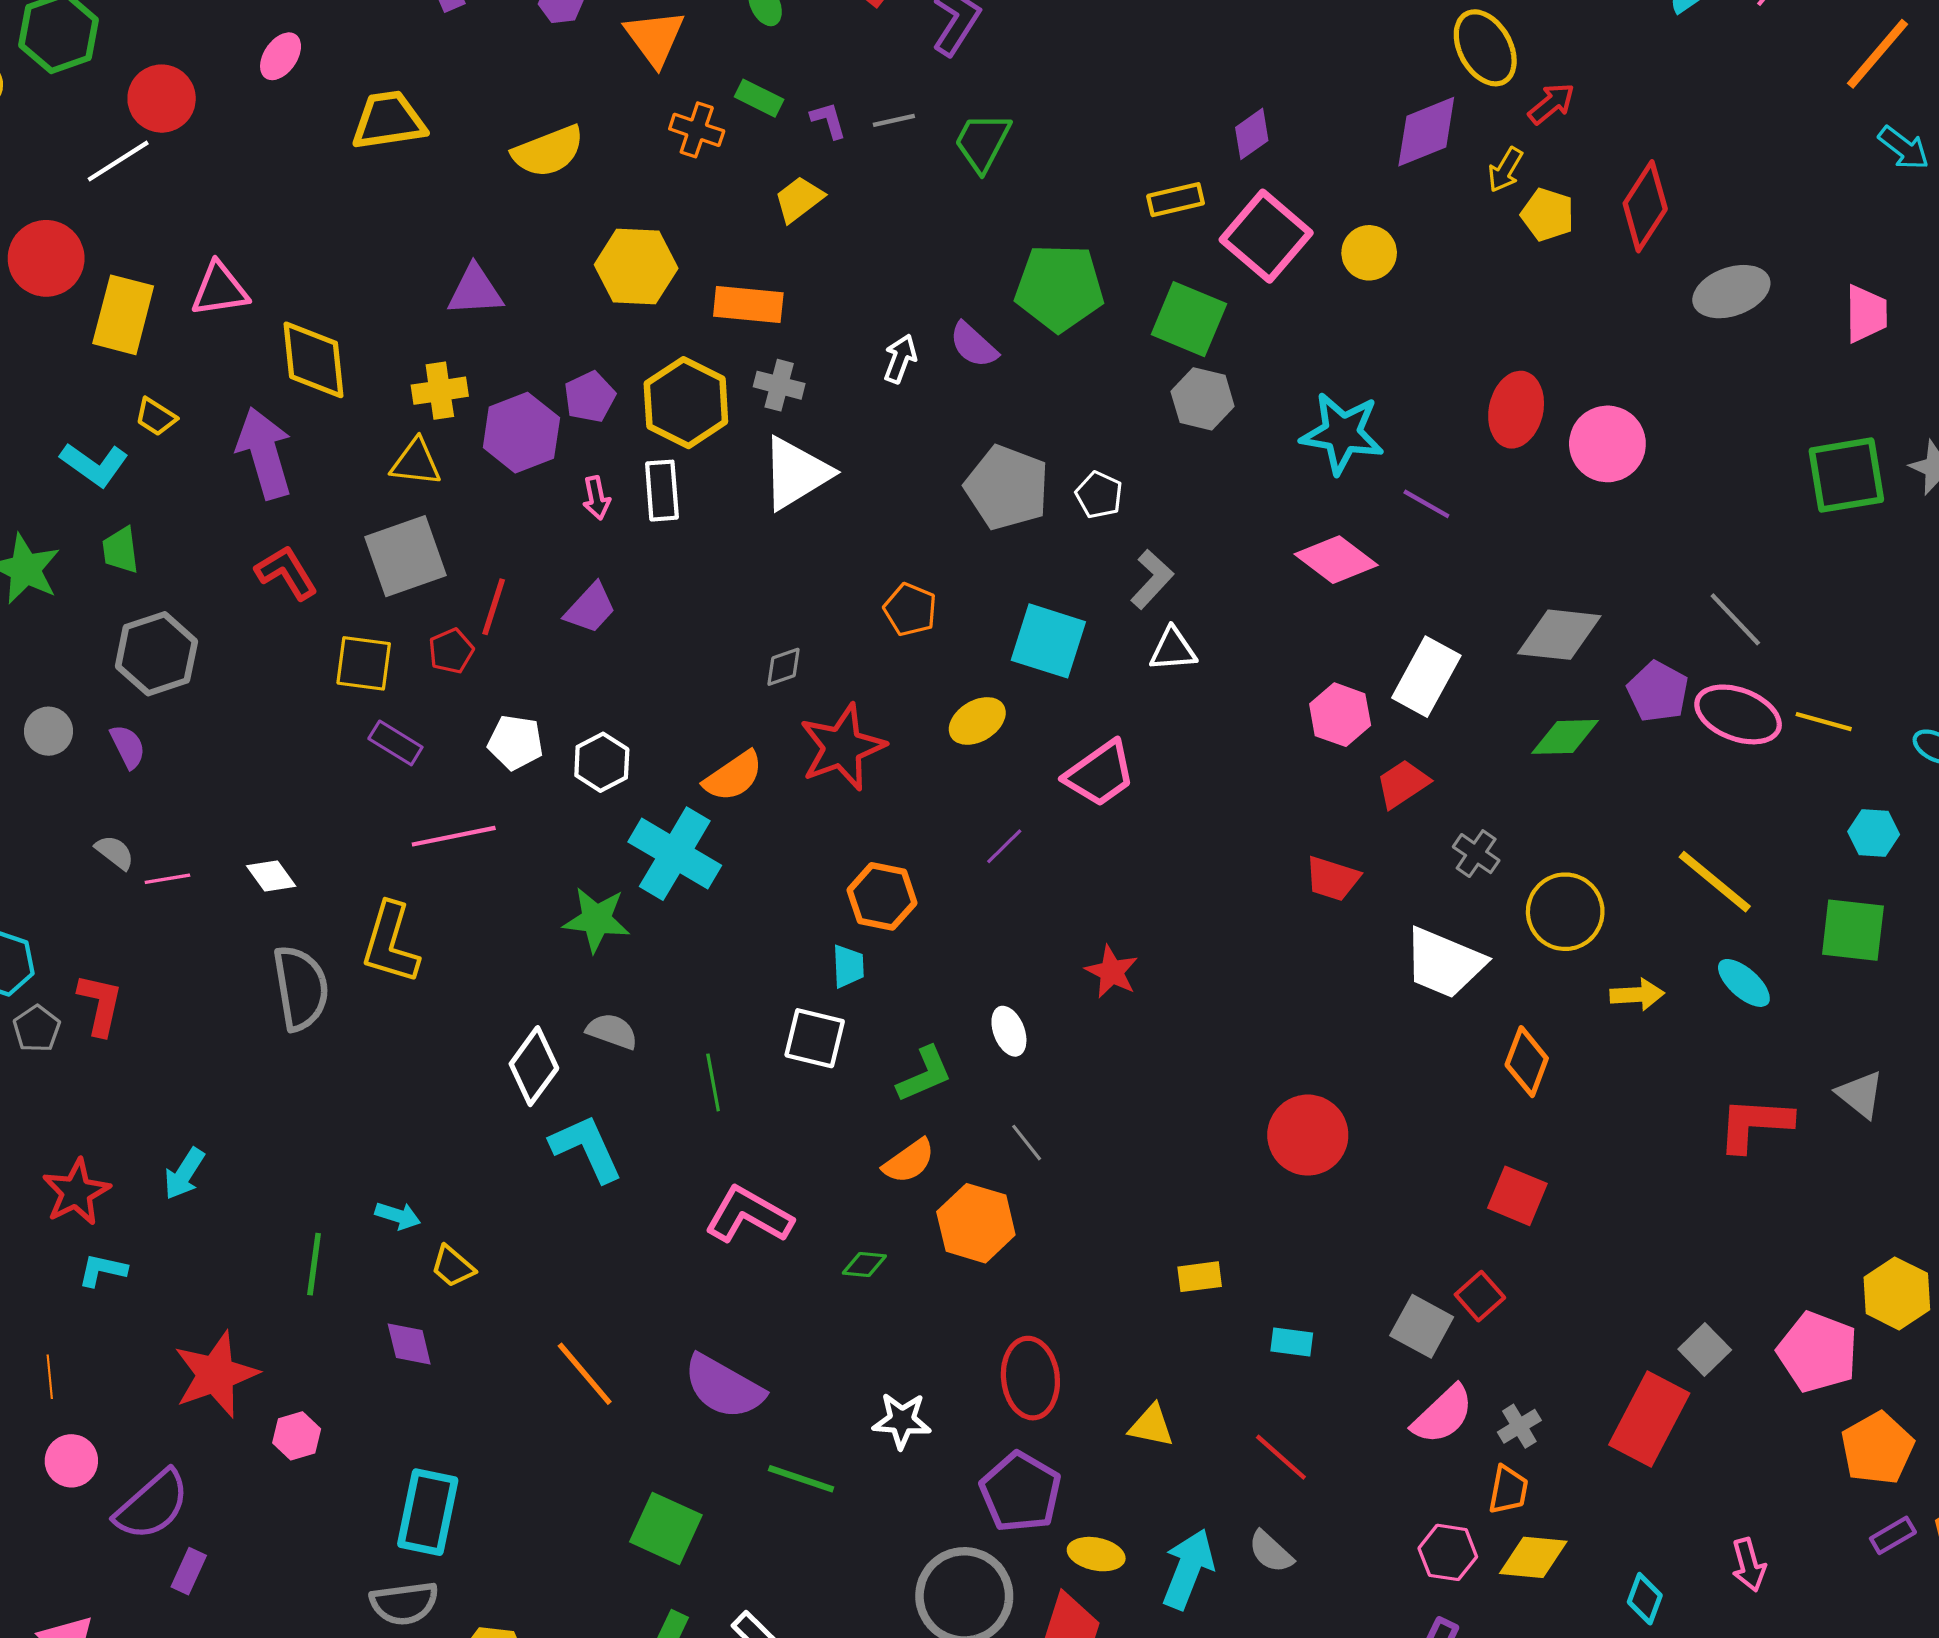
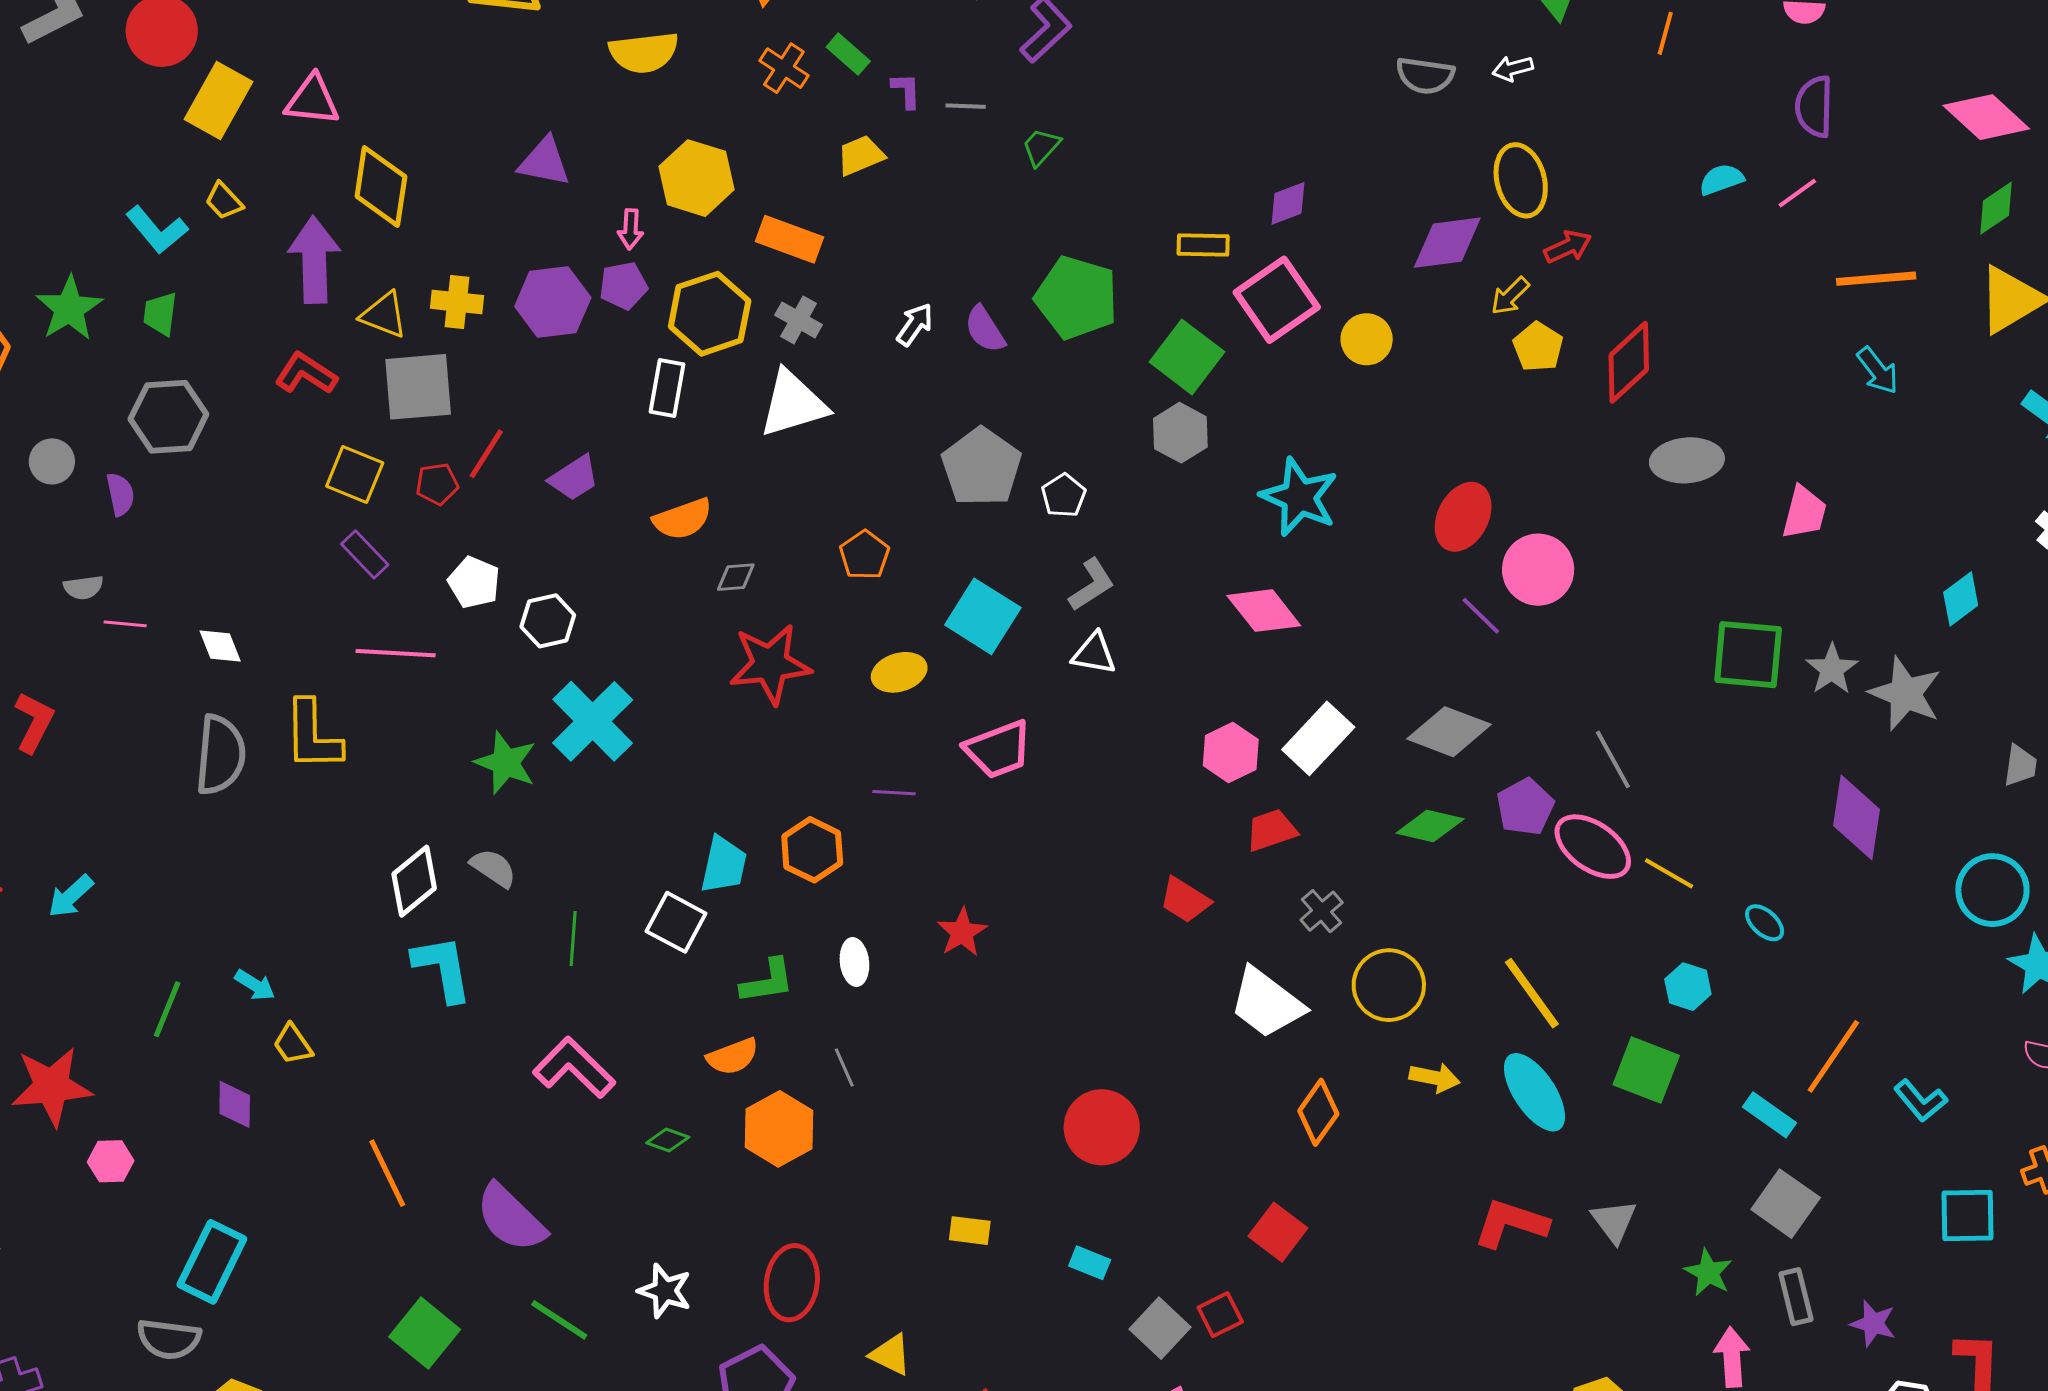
orange line: (1877, 54) -> (1876, 279), turned 30
green trapezoid: (983, 142) -> (1041, 147), size x0.7
yellow cross: (440, 391) -> (457, 302), moved
yellow triangle: (416, 462) -> (384, 315), moved
pink arrow: (596, 498) -> (631, 229), moved
purple line: (1426, 504) -> (1481, 616), moved
red L-shape: (286, 573) -> (306, 374), turned -40
orange semicircle: (733, 776) -> (683, 519), moved
purple line: (1004, 846) -> (894, 793), turned 33
gray semicircle: (115, 852) -> (83, 587), turned 120
orange hexagon: (882, 896) -> (812, 850), moved
yellow L-shape: (390, 943) -> (313, 735), turned -32
cyan trapezoid: (848, 966) -> (724, 865), size x1.4
cyan ellipse: (1744, 983) -> (1535, 1092), size x1.5
cyan rectangle: (1292, 1342) -> (1090, 1263), moved

